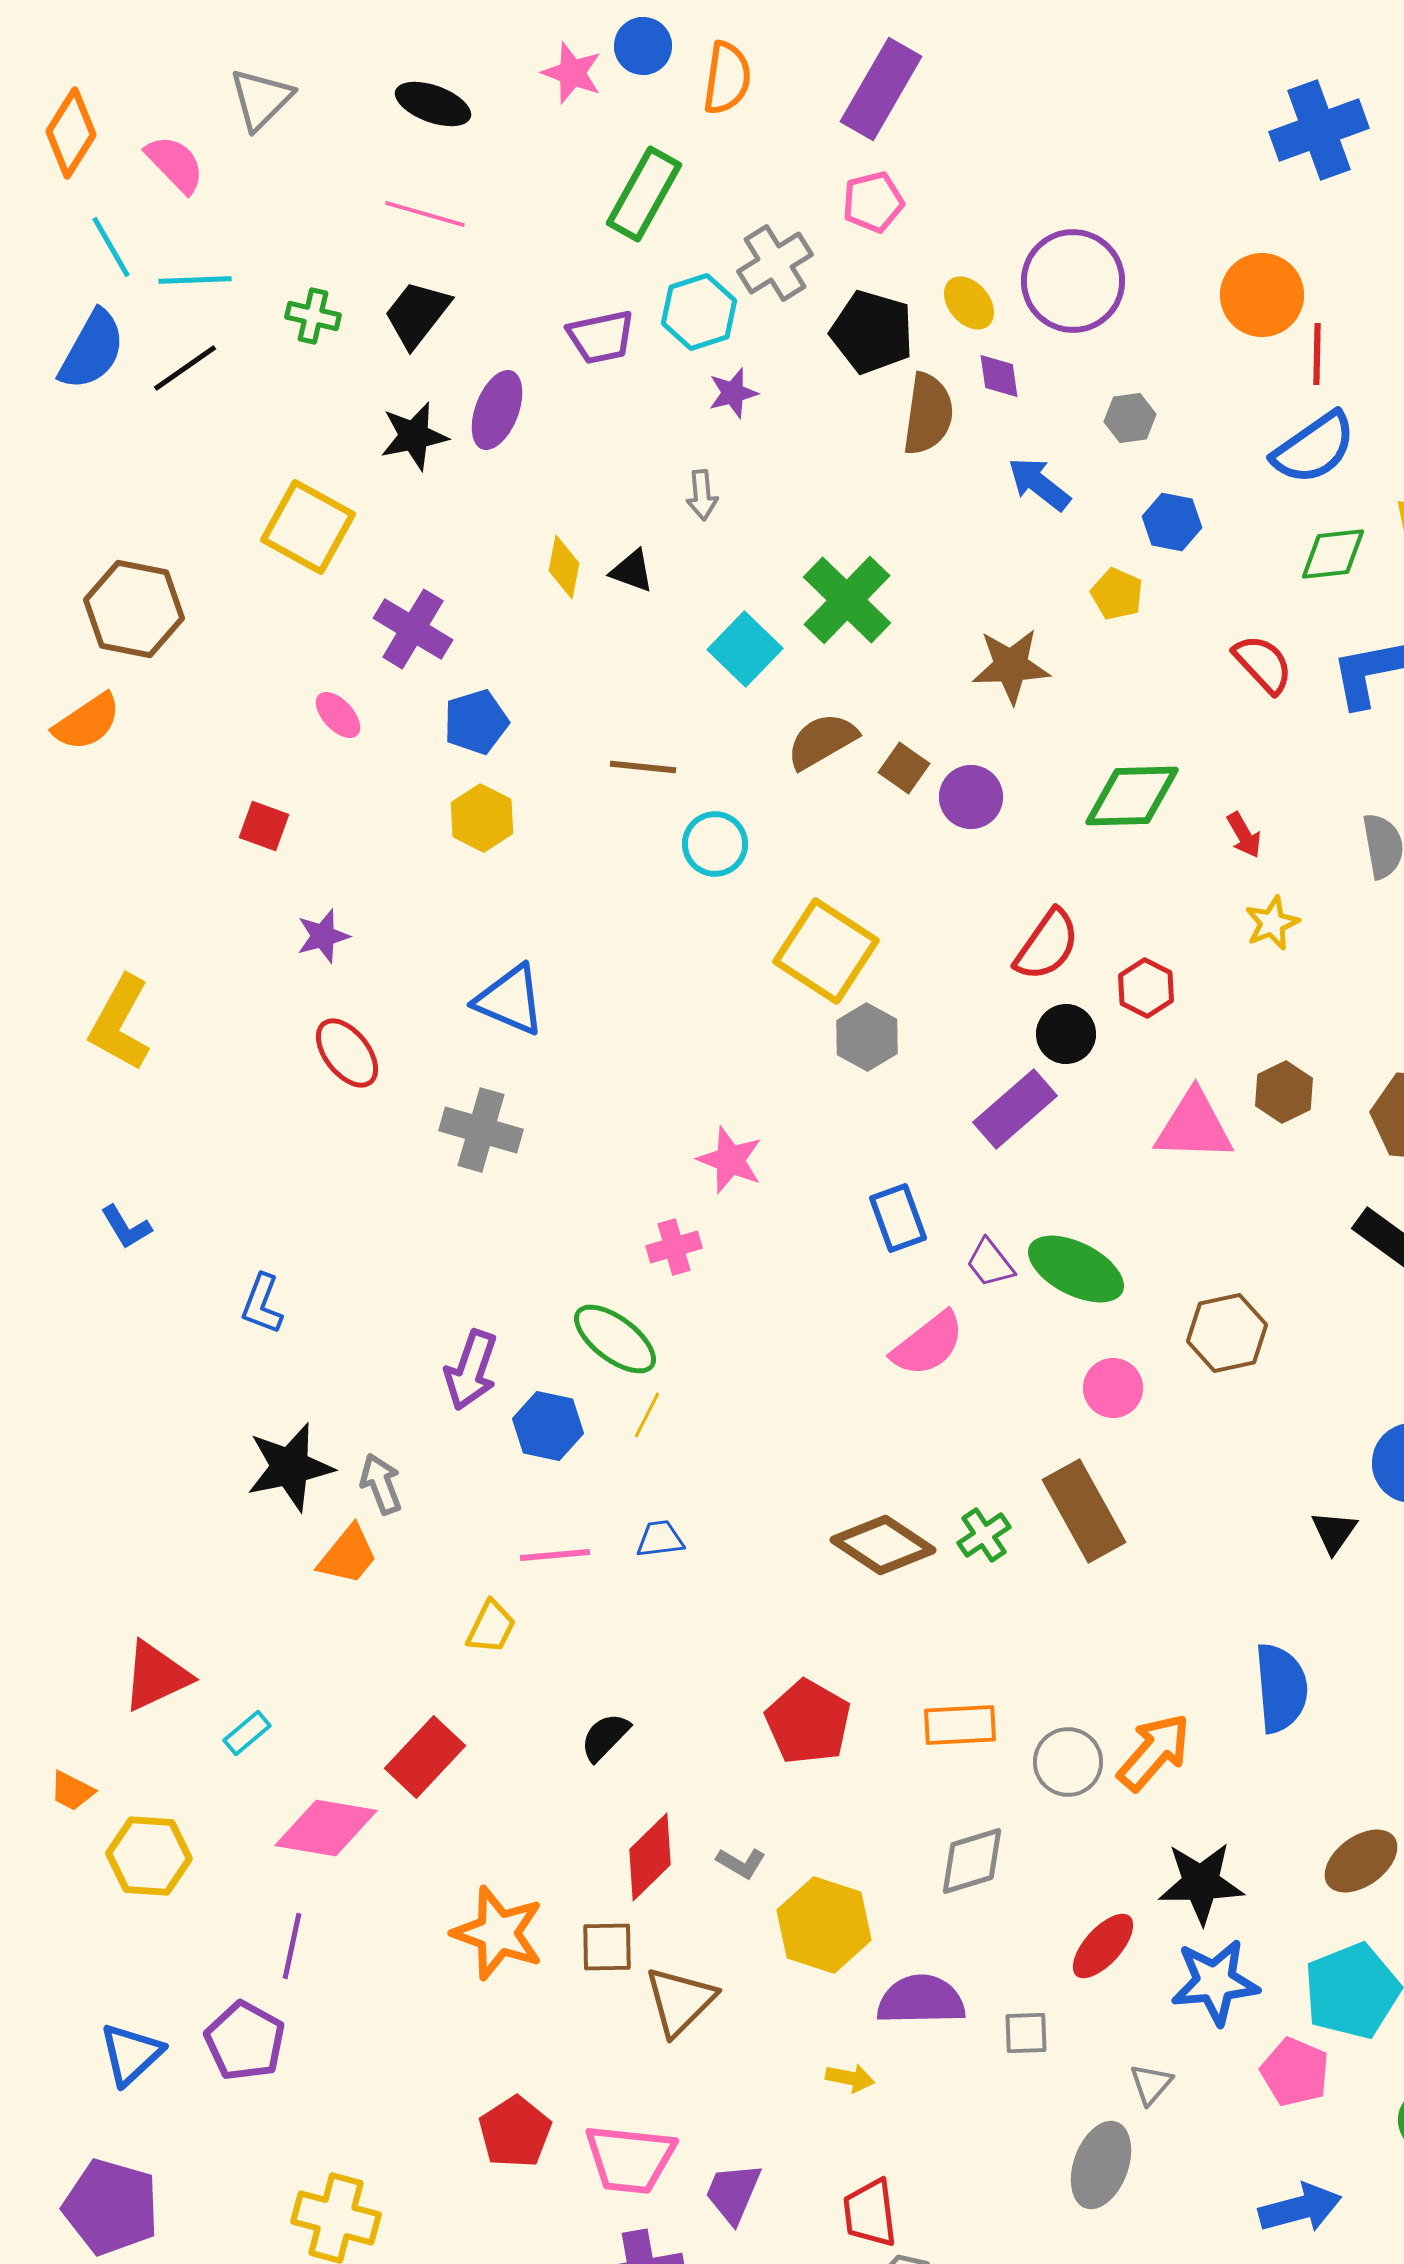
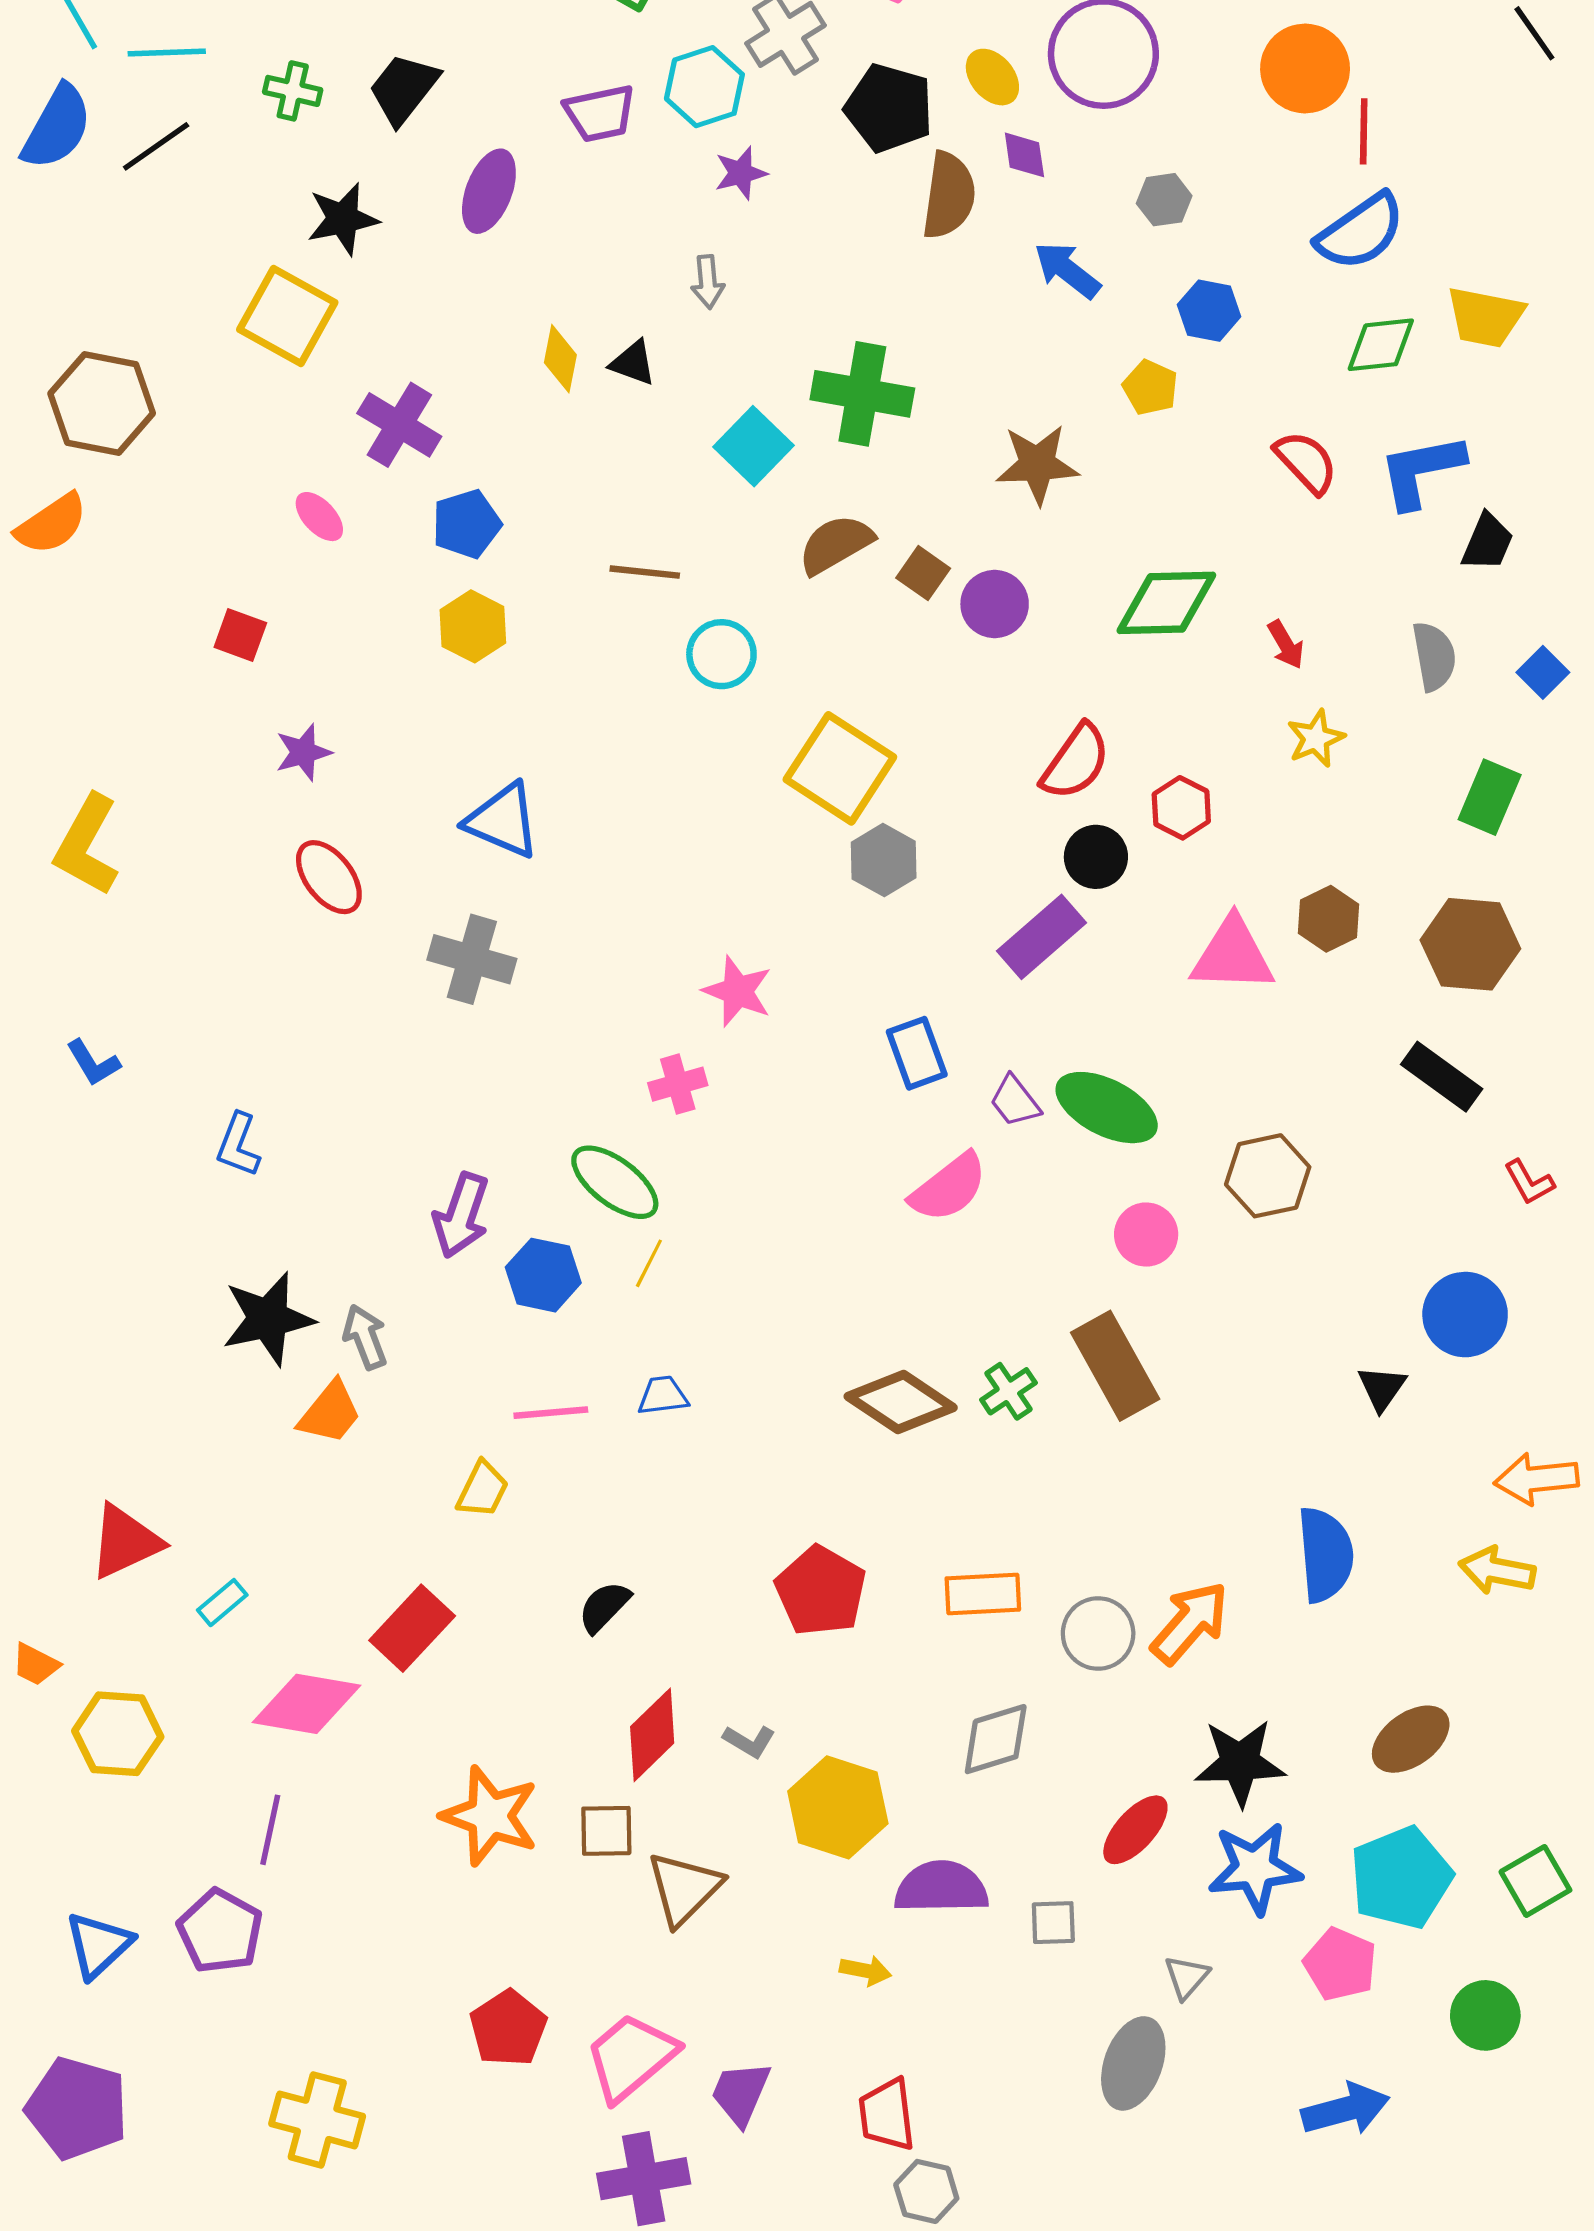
black star: (414, 436) -> (343, 219), moved
green cross: (847, 600) -> (862, 394), turned -34
pink trapezoid: (630, 2159) -> (631, 2057), turned 134

